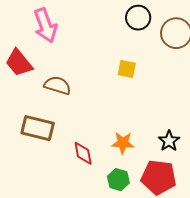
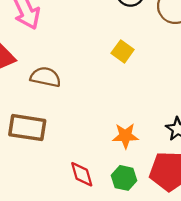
yellow square: (127, 69) -> (123, 51), turned 30
red diamond: (83, 153) -> (82, 174), moved

